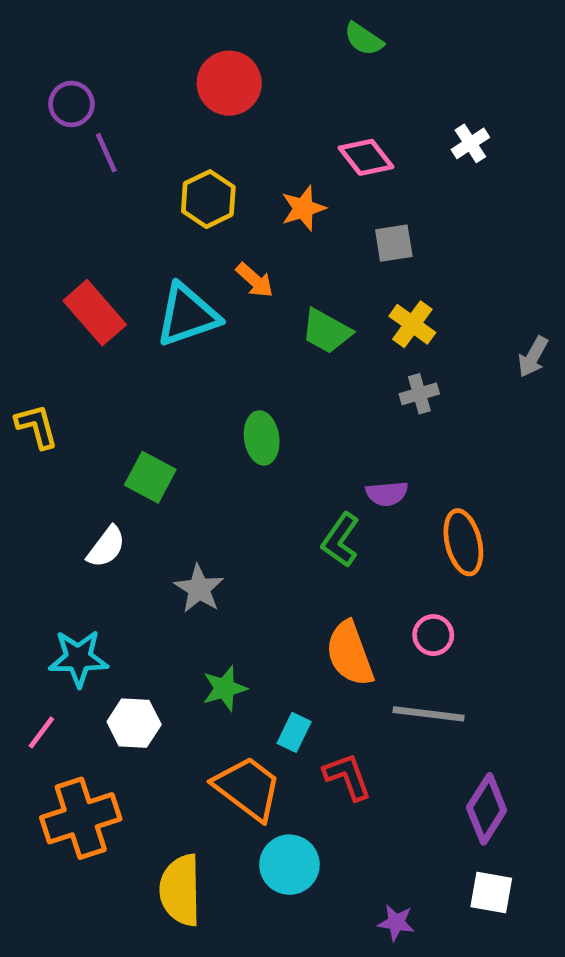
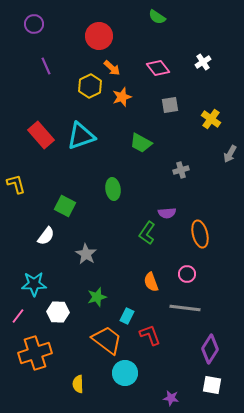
purple circle: (71, 104) -> (34, 24), moved
orange star: (303, 208) -> (122, 97), moved
orange arrow: (255, 280) -> (112, 68), moved
yellow cross: (412, 324) -> (211, 119), moved
orange semicircle: (350, 654) -> (151, 282), size x0.7
yellow semicircle: (180, 890) -> (78, 384), size x0.6

